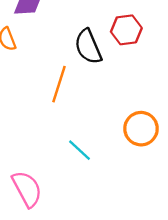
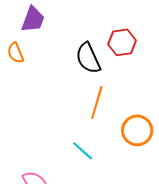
orange line: (59, 84) -> (97, 103), moved

